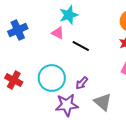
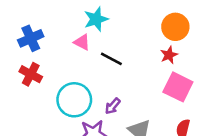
red cross: (14, 80) -> (31, 74), moved

